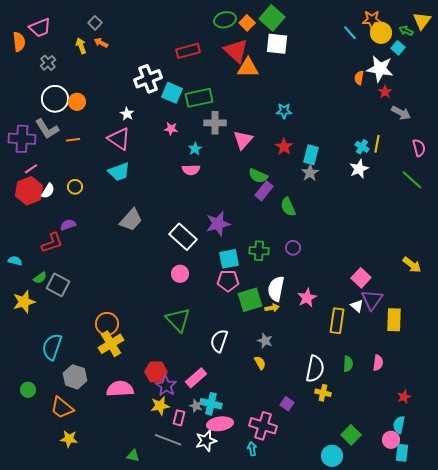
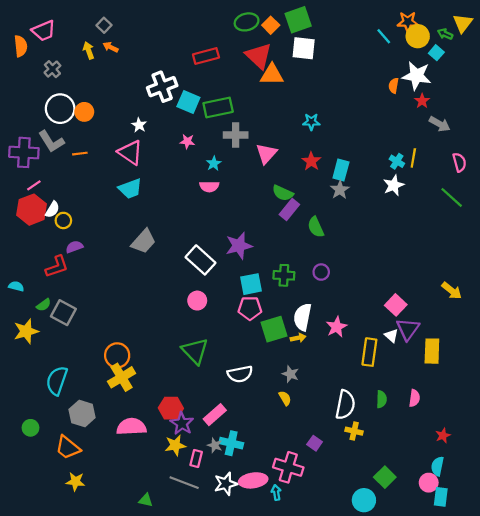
green square: (272, 18) -> (298, 20), turned 30
yellow circle: (75, 187) -> (63, 220), moved
white semicircle: (219, 341) -> (240, 374), turned -120
pink ellipse: (220, 424) -> (253, 480), moved

